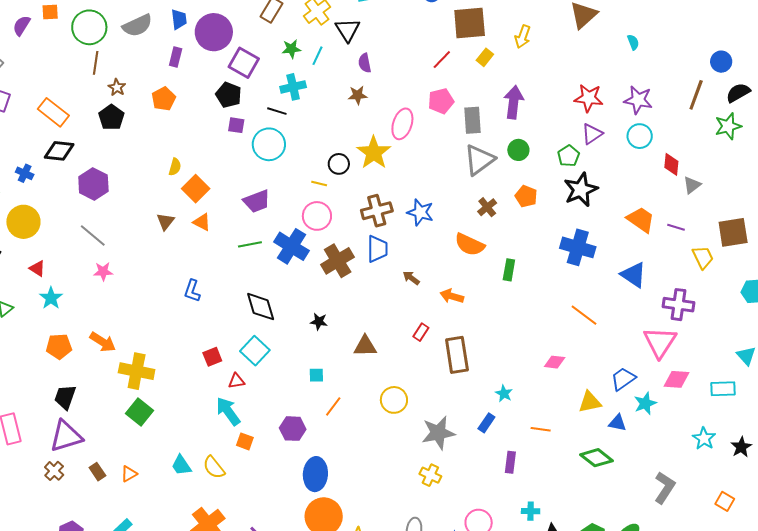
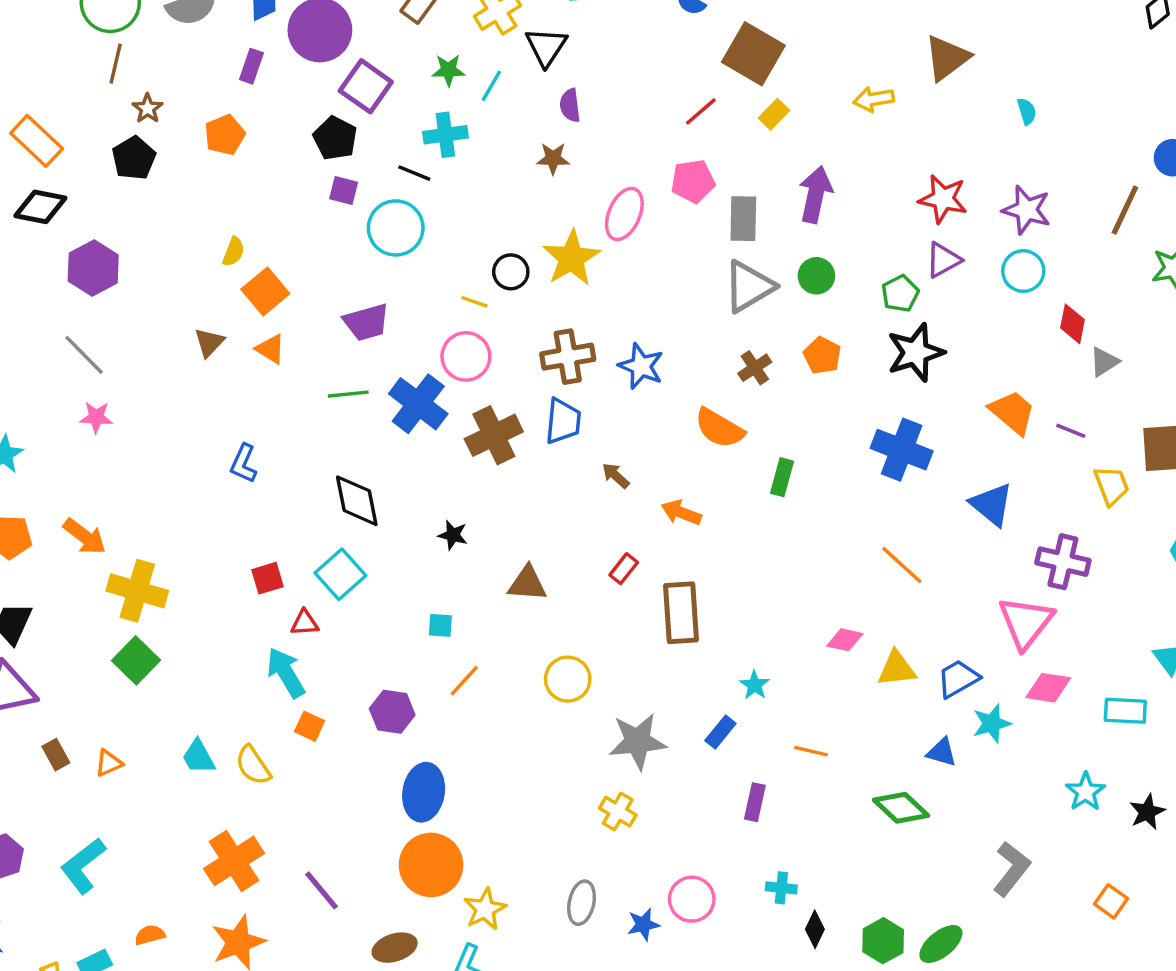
brown square: (470, 23) -> (753, 54), turned 30
yellow arrow: (523, 37) -> (874, 99), moved, turned 55
yellow triangle: (590, 402) -> (897, 669), moved

